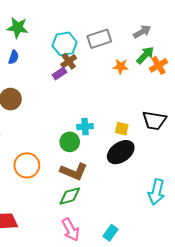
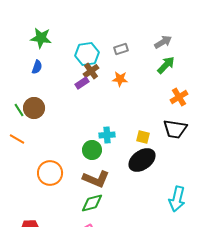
gray rectangle: (99, 39) -> (121, 49), size x0.6
orange cross: (158, 65) -> (179, 97), moved
orange star: (121, 66) -> (120, 79), moved

